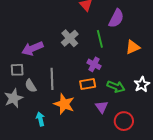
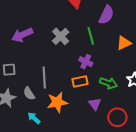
purple arrow: (32, 48) -> (22, 35), moved
gray semicircle: (31, 86) -> (29, 93), moved
orange star: (64, 104) -> (57, 102), turned -30
cyan arrow: (40, 119) -> (34, 118), turned -32

